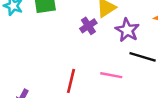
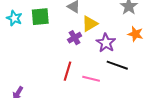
red line: (71, 81) -> (68, 71), moved

